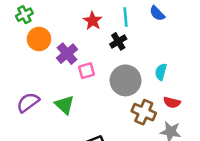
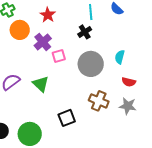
red star: (93, 21) -> (48, 15), moved
brown cross: (144, 112) -> (99, 101), moved

